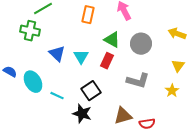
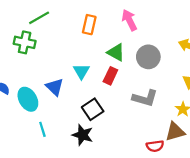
blue triangle: (57, 54) -> (55, 87), moved
cyan line: (57, 96) -> (42, 129), moved, turned 48
brown triangle: (123, 116) -> (175, 132), moved

